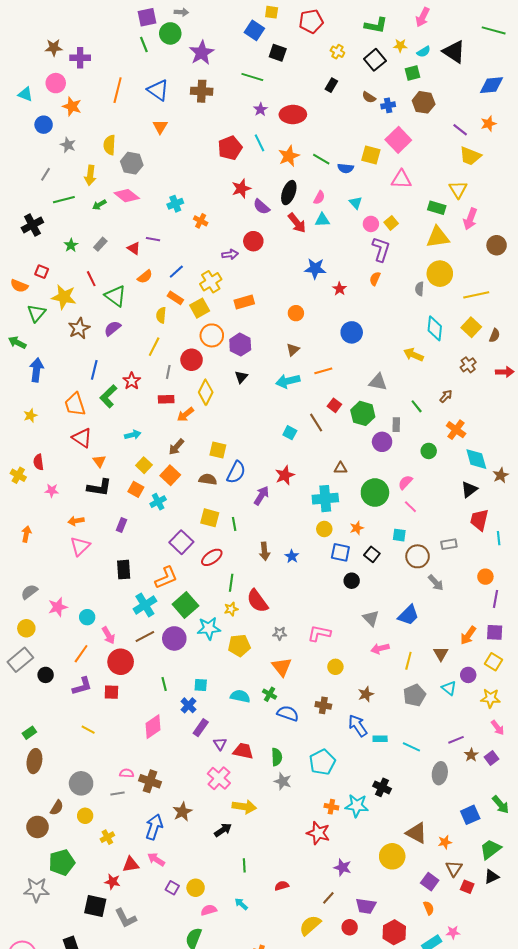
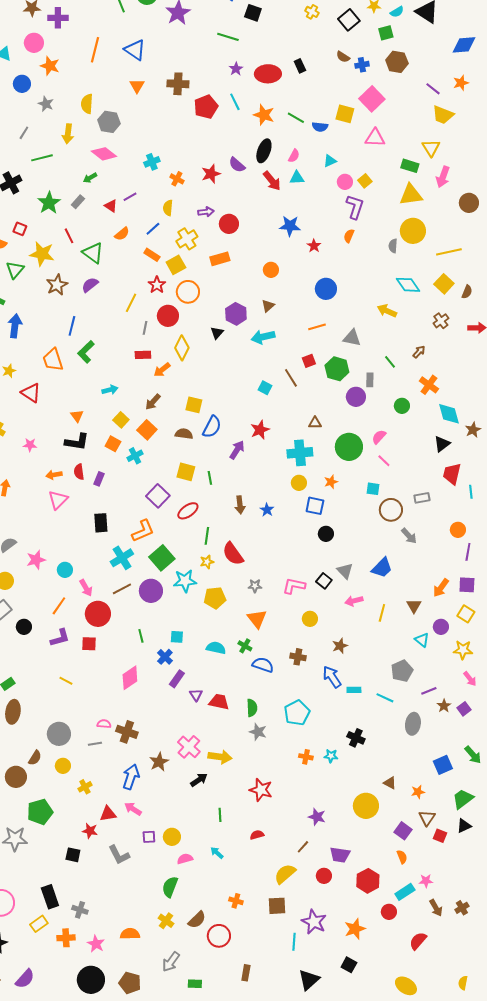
black rectangle: (331, 85) -> (300, 66), moved, turned -56
brown cross: (202, 91) -> (178, 84), moved
orange star: (289, 156) -> (264, 115), turned -30
red star: (241, 188) -> (211, 174), moved
cyan triangle: (356, 203) -> (330, 161), turned 48
green arrow: (99, 205) -> (90, 178), moved
purple line: (153, 239) -> (130, 197), turned -40
red circle: (253, 241) -> (229, 224), moved
green star: (71, 245) -> (49, 203), size x1.6
yellow semicircle: (161, 315) -> (168, 208), moved
cyan diamond: (435, 328) -> (408, 285), turned -40
purple hexagon: (240, 345) -> (236, 314), moved
orange line: (323, 371) -> (317, 327), moved
red star: (132, 381) -> (157, 285), moved
red square: (334, 405) -> (309, 361), turned 32
red triangle: (82, 438) -> (31, 393), moved
red semicircle: (39, 462) -> (79, 472), moved
black square: (372, 554) -> (324, 581), moved
gray pentagon: (414, 695) -> (402, 671), moved
pink cross: (219, 778) -> (189, 747), moved
cyan star: (357, 806) -> (331, 756), size x0.6
red star: (318, 833) -> (261, 790), moved
brown triangle: (417, 833) -> (390, 783), size x0.6
purple square: (172, 888) -> (149, 837), turned -32
black square: (95, 906) -> (73, 855), size x0.7
gray L-shape: (126, 918) -> (119, 855), moved

